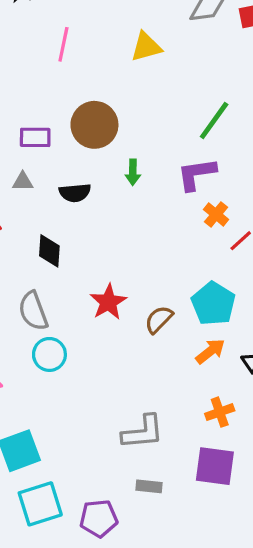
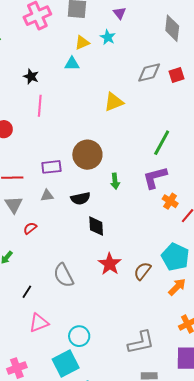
pink line: (63, 44) -> (40, 106), moved
black diamond: (49, 251) -> (96, 226), moved
cyan circle: (49, 354) -> (79, 336), moved

